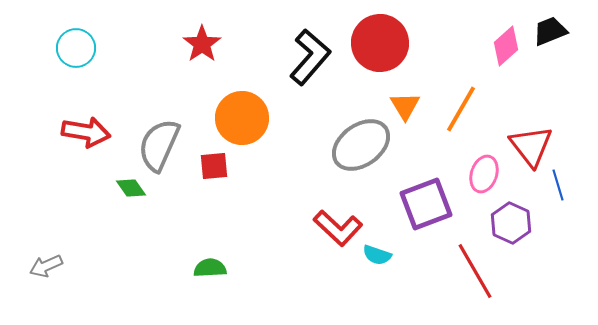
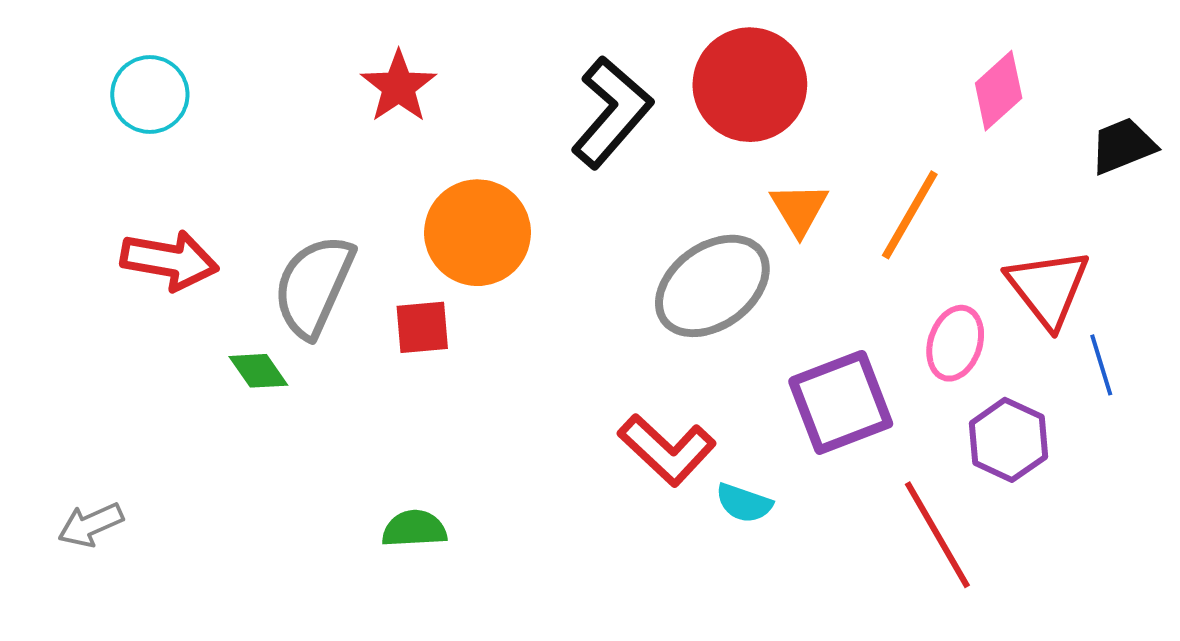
black trapezoid: (550, 31) -> (1123, 146), moved

